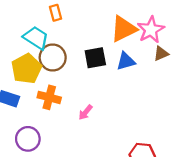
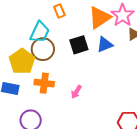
orange rectangle: (55, 13) -> (59, 11), moved
cyan trapezoid: (36, 38) -> (40, 32), moved, turned 90

